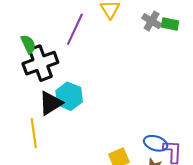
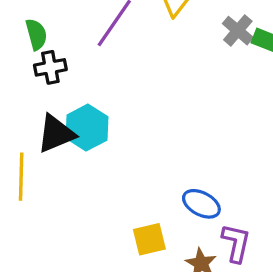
black cross: (40, 63) -> (50, 67), size x0.6
blue ellipse: (156, 143) -> (201, 204), moved

